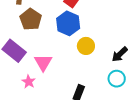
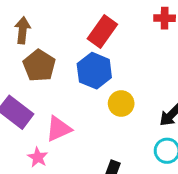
pink triangle: (43, 62) -> (59, 129), turned 36

